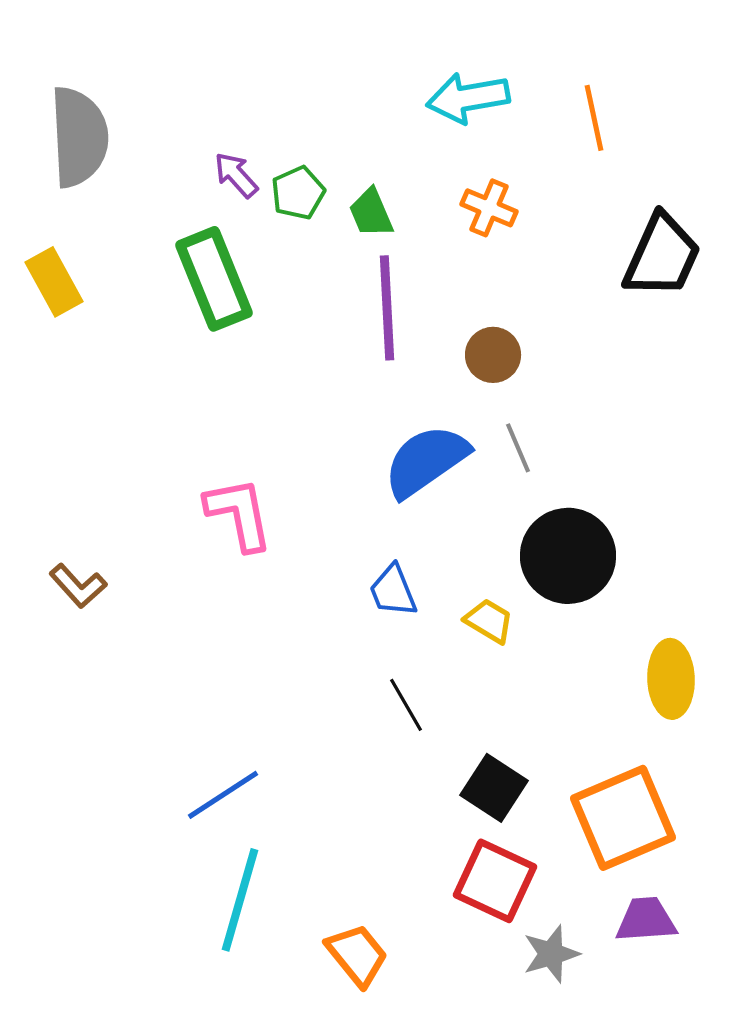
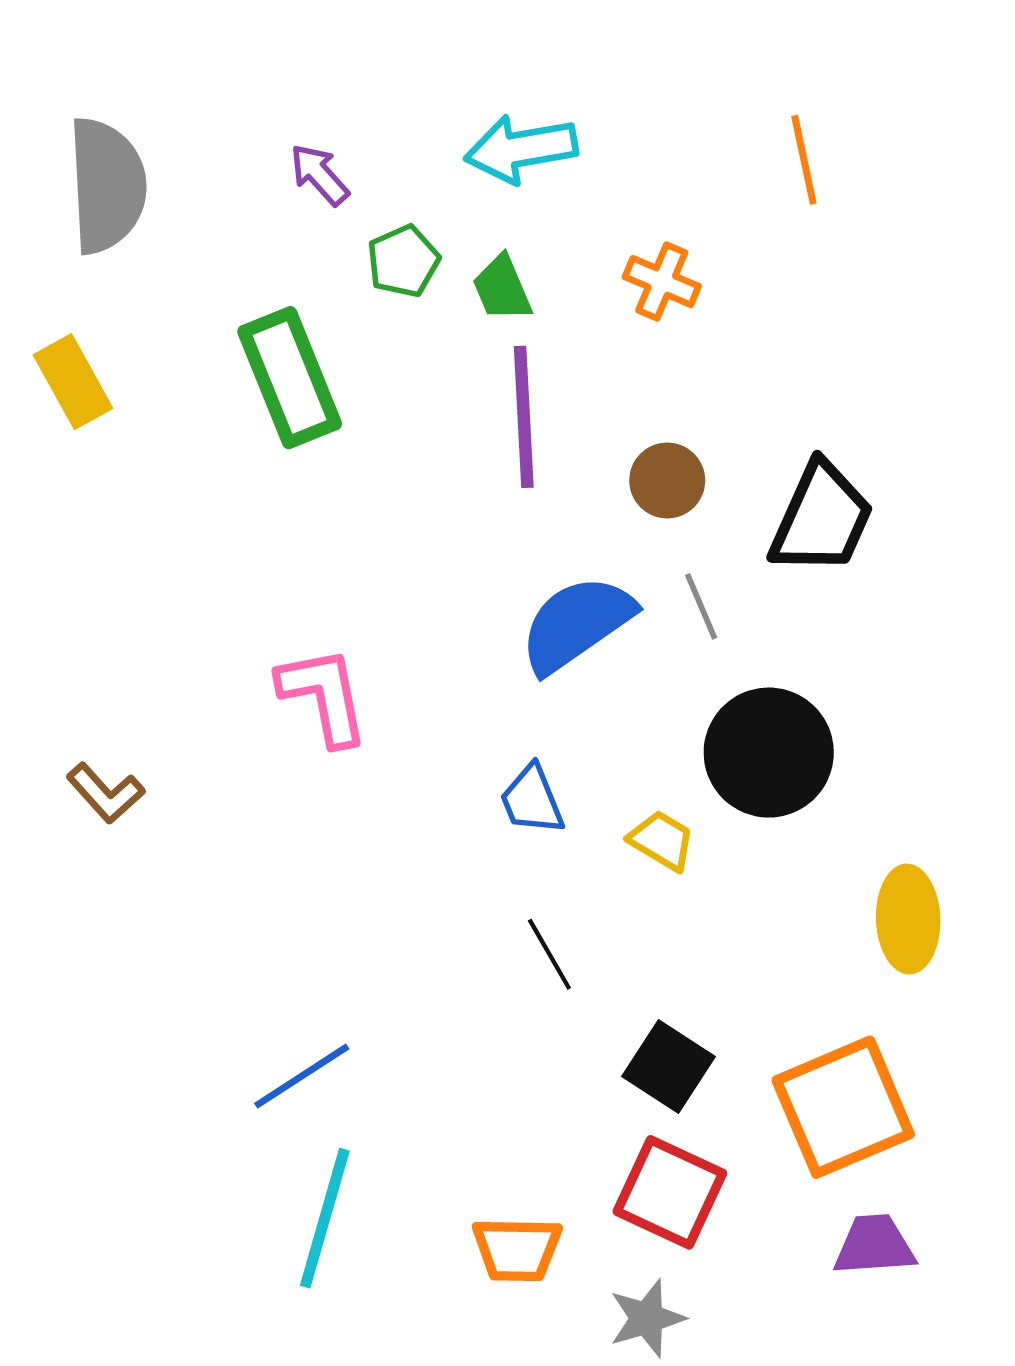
cyan arrow: (468, 98) -> (521, 149), moved
purple arrow: (236, 175) -> (319, 175), moved
black trapezoid: (662, 256) -> (822, 518), moved
gray star: (551, 954) -> (647, 1318), moved
orange trapezoid: (357, 955) -> (517, 1249), moved, turned 130

